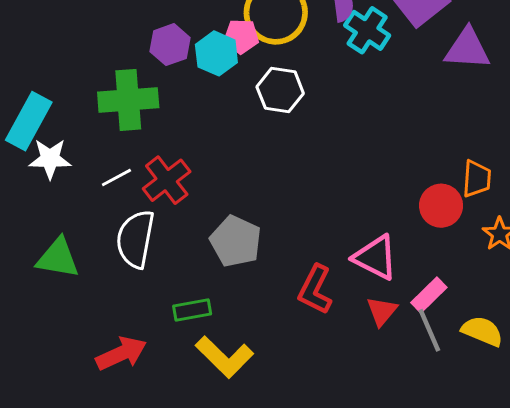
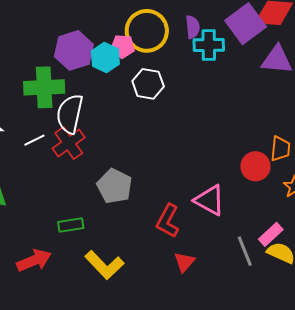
cyan cross: (367, 30) -> (209, 45), turned -36
purple hexagon: (170, 45) -> (74, 50), size x1.4
white semicircle: (135, 239) -> (70, 114), moved
pink rectangle: (429, 295) -> (271, 234), moved
green rectangle: (192, 310) -> (71, 225), moved
red triangle: (382, 311) -> (184, 262), moved

